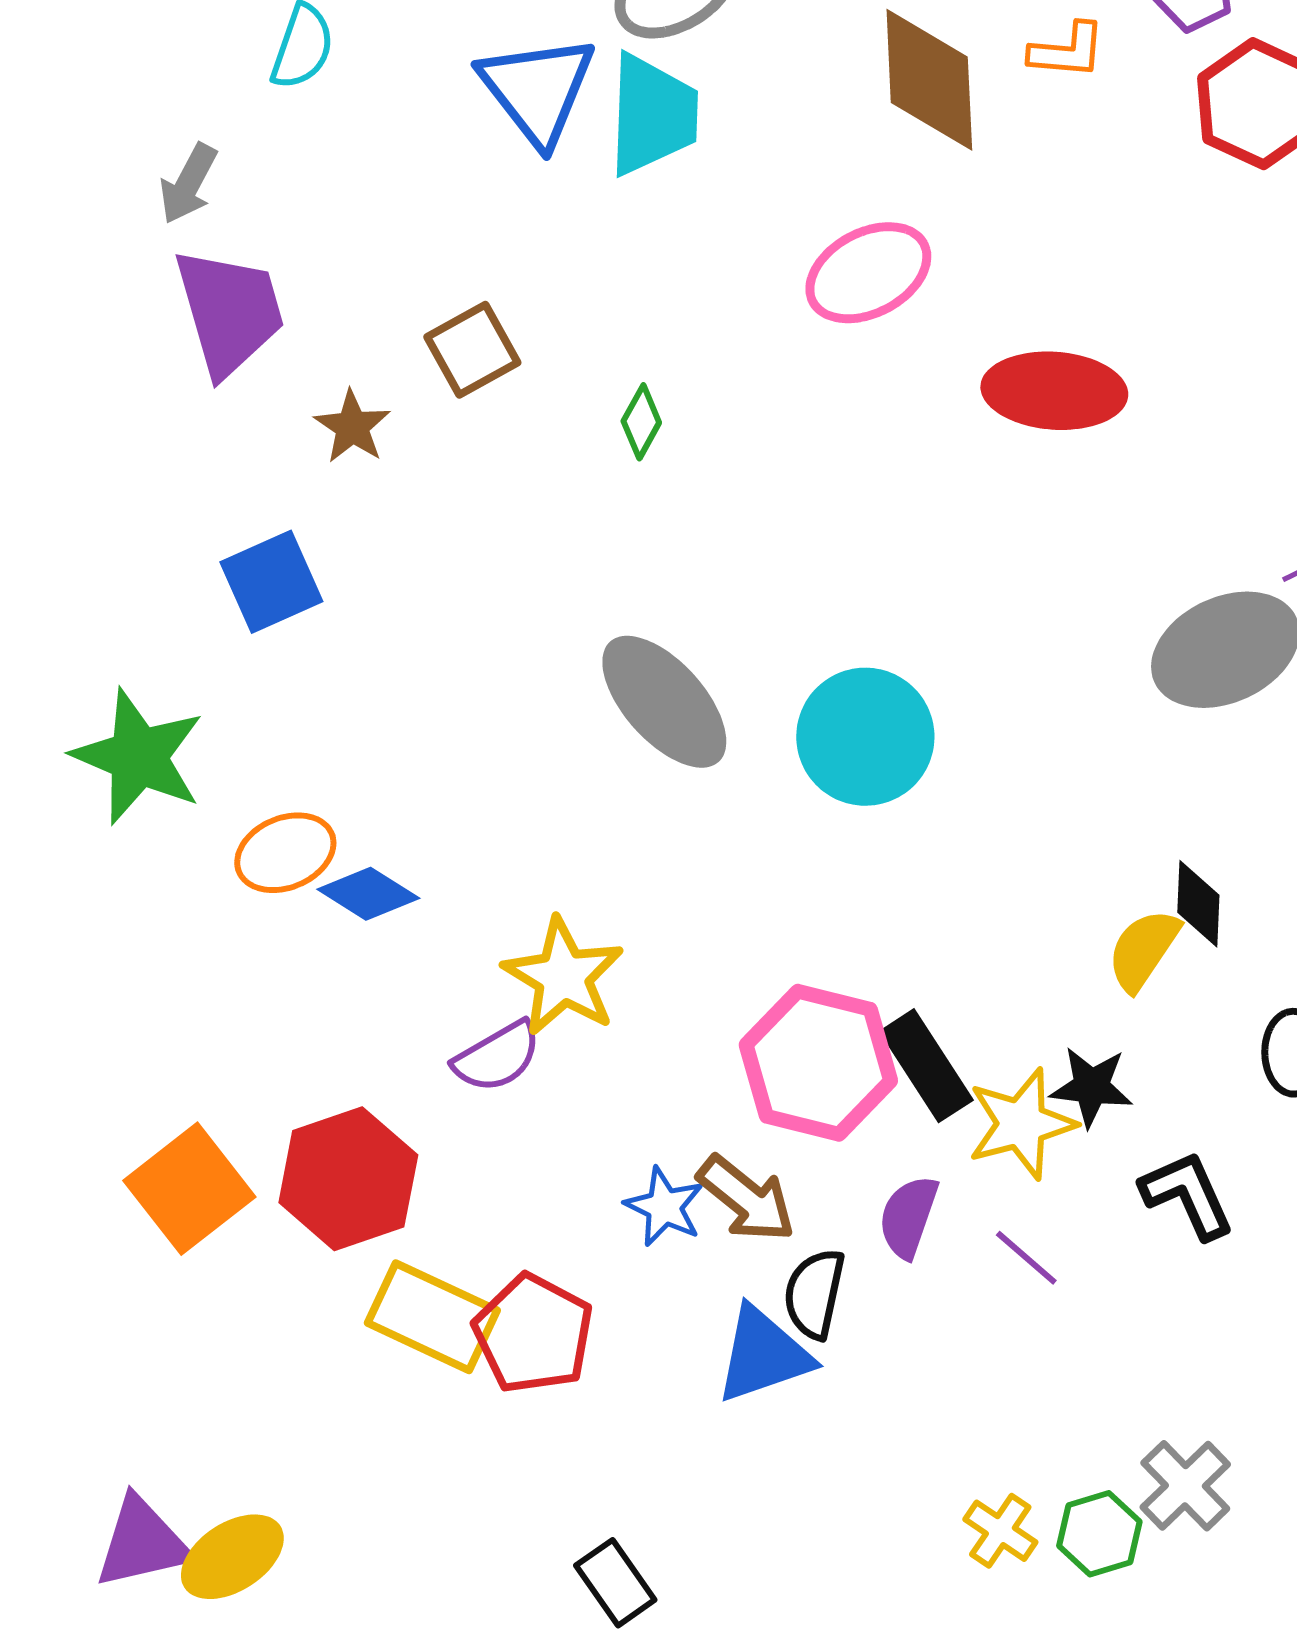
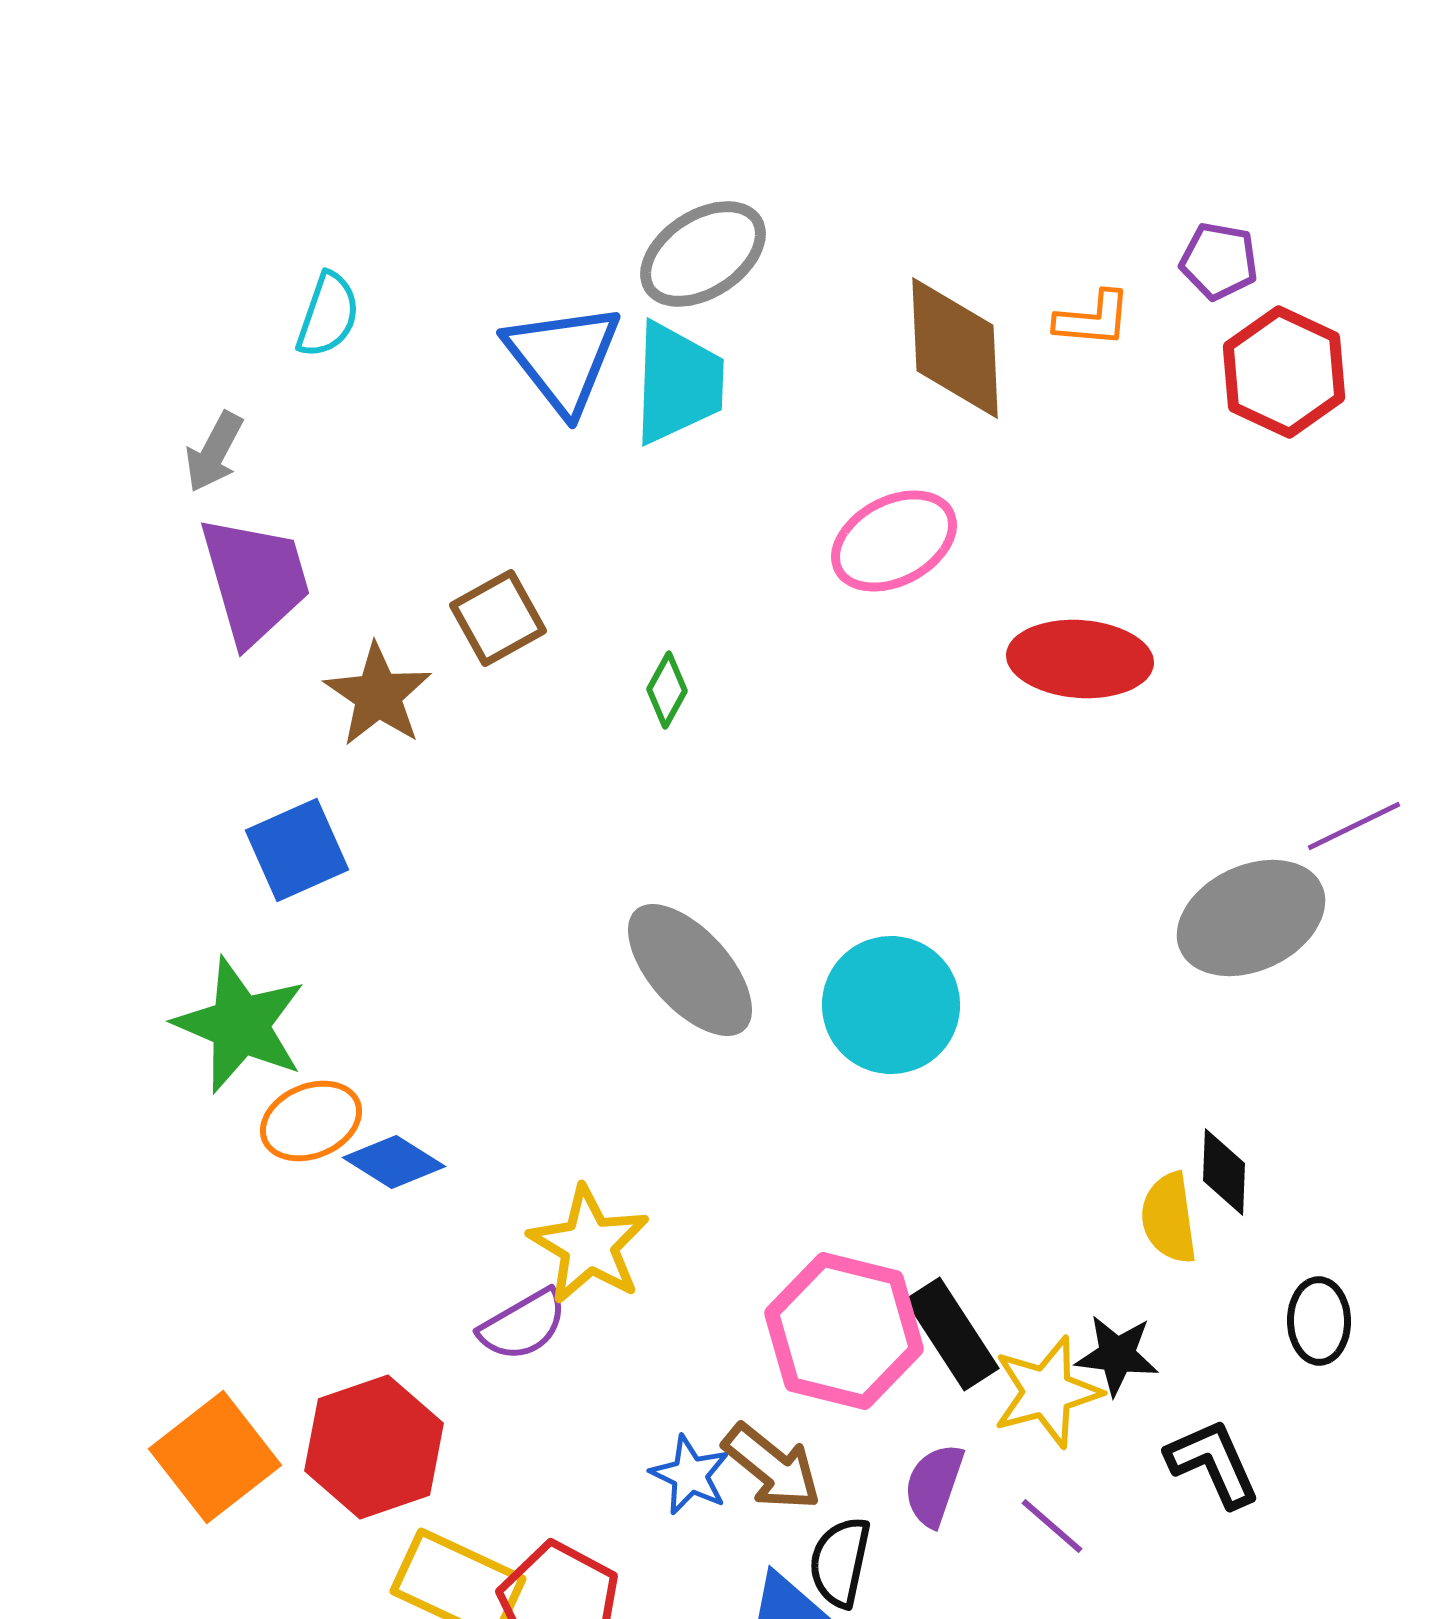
brown star: (352, 427) -> (378, 695), size x1.4
green star: (138, 757) -> (240, 1025), moved
yellow semicircle: (1143, 950) -> (1169, 1218), turned -42

